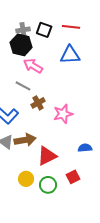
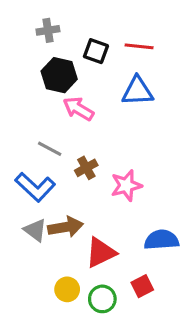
gray cross: (23, 30) -> (48, 30), moved
gray line: (23, 86) -> (50, 149), moved
blue semicircle: (85, 148) -> (161, 240), size x1.5

